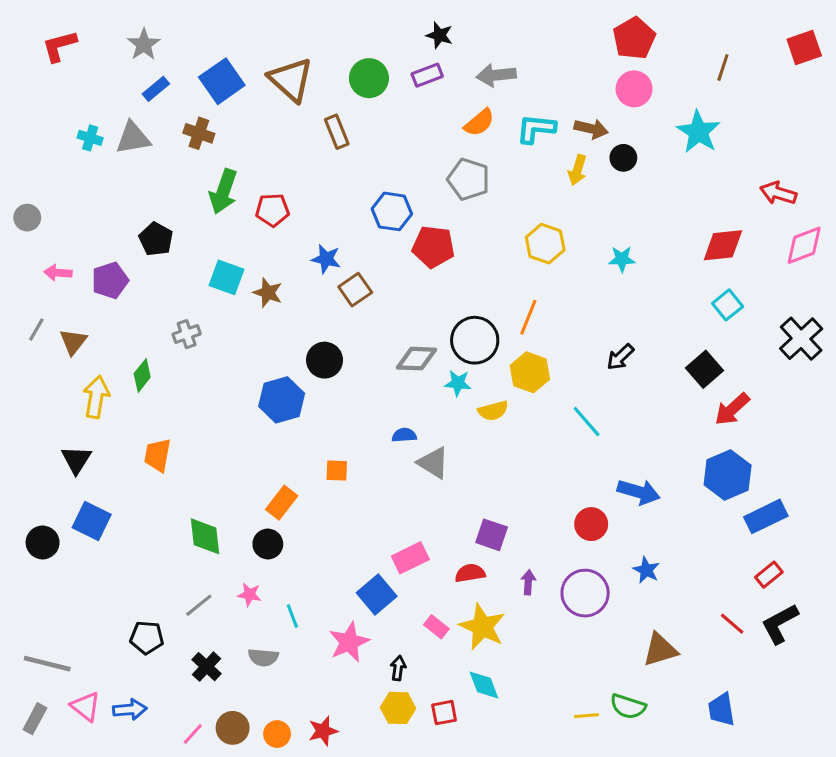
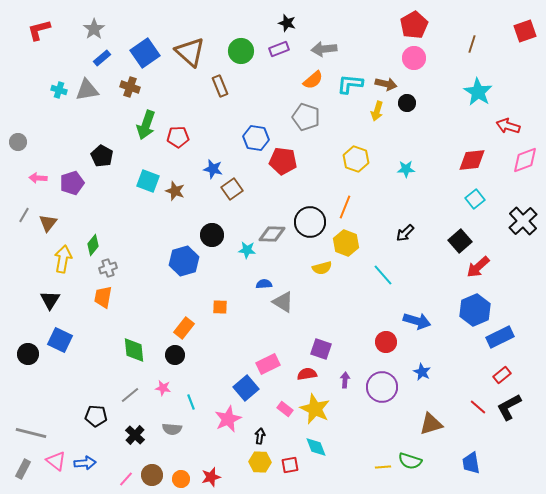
cyan star: (698, 132) -> (478, 92), moved
gray cross: (187, 334) -> (108, 268), moved
cyan star: (458, 383) -> (247, 250), moved

